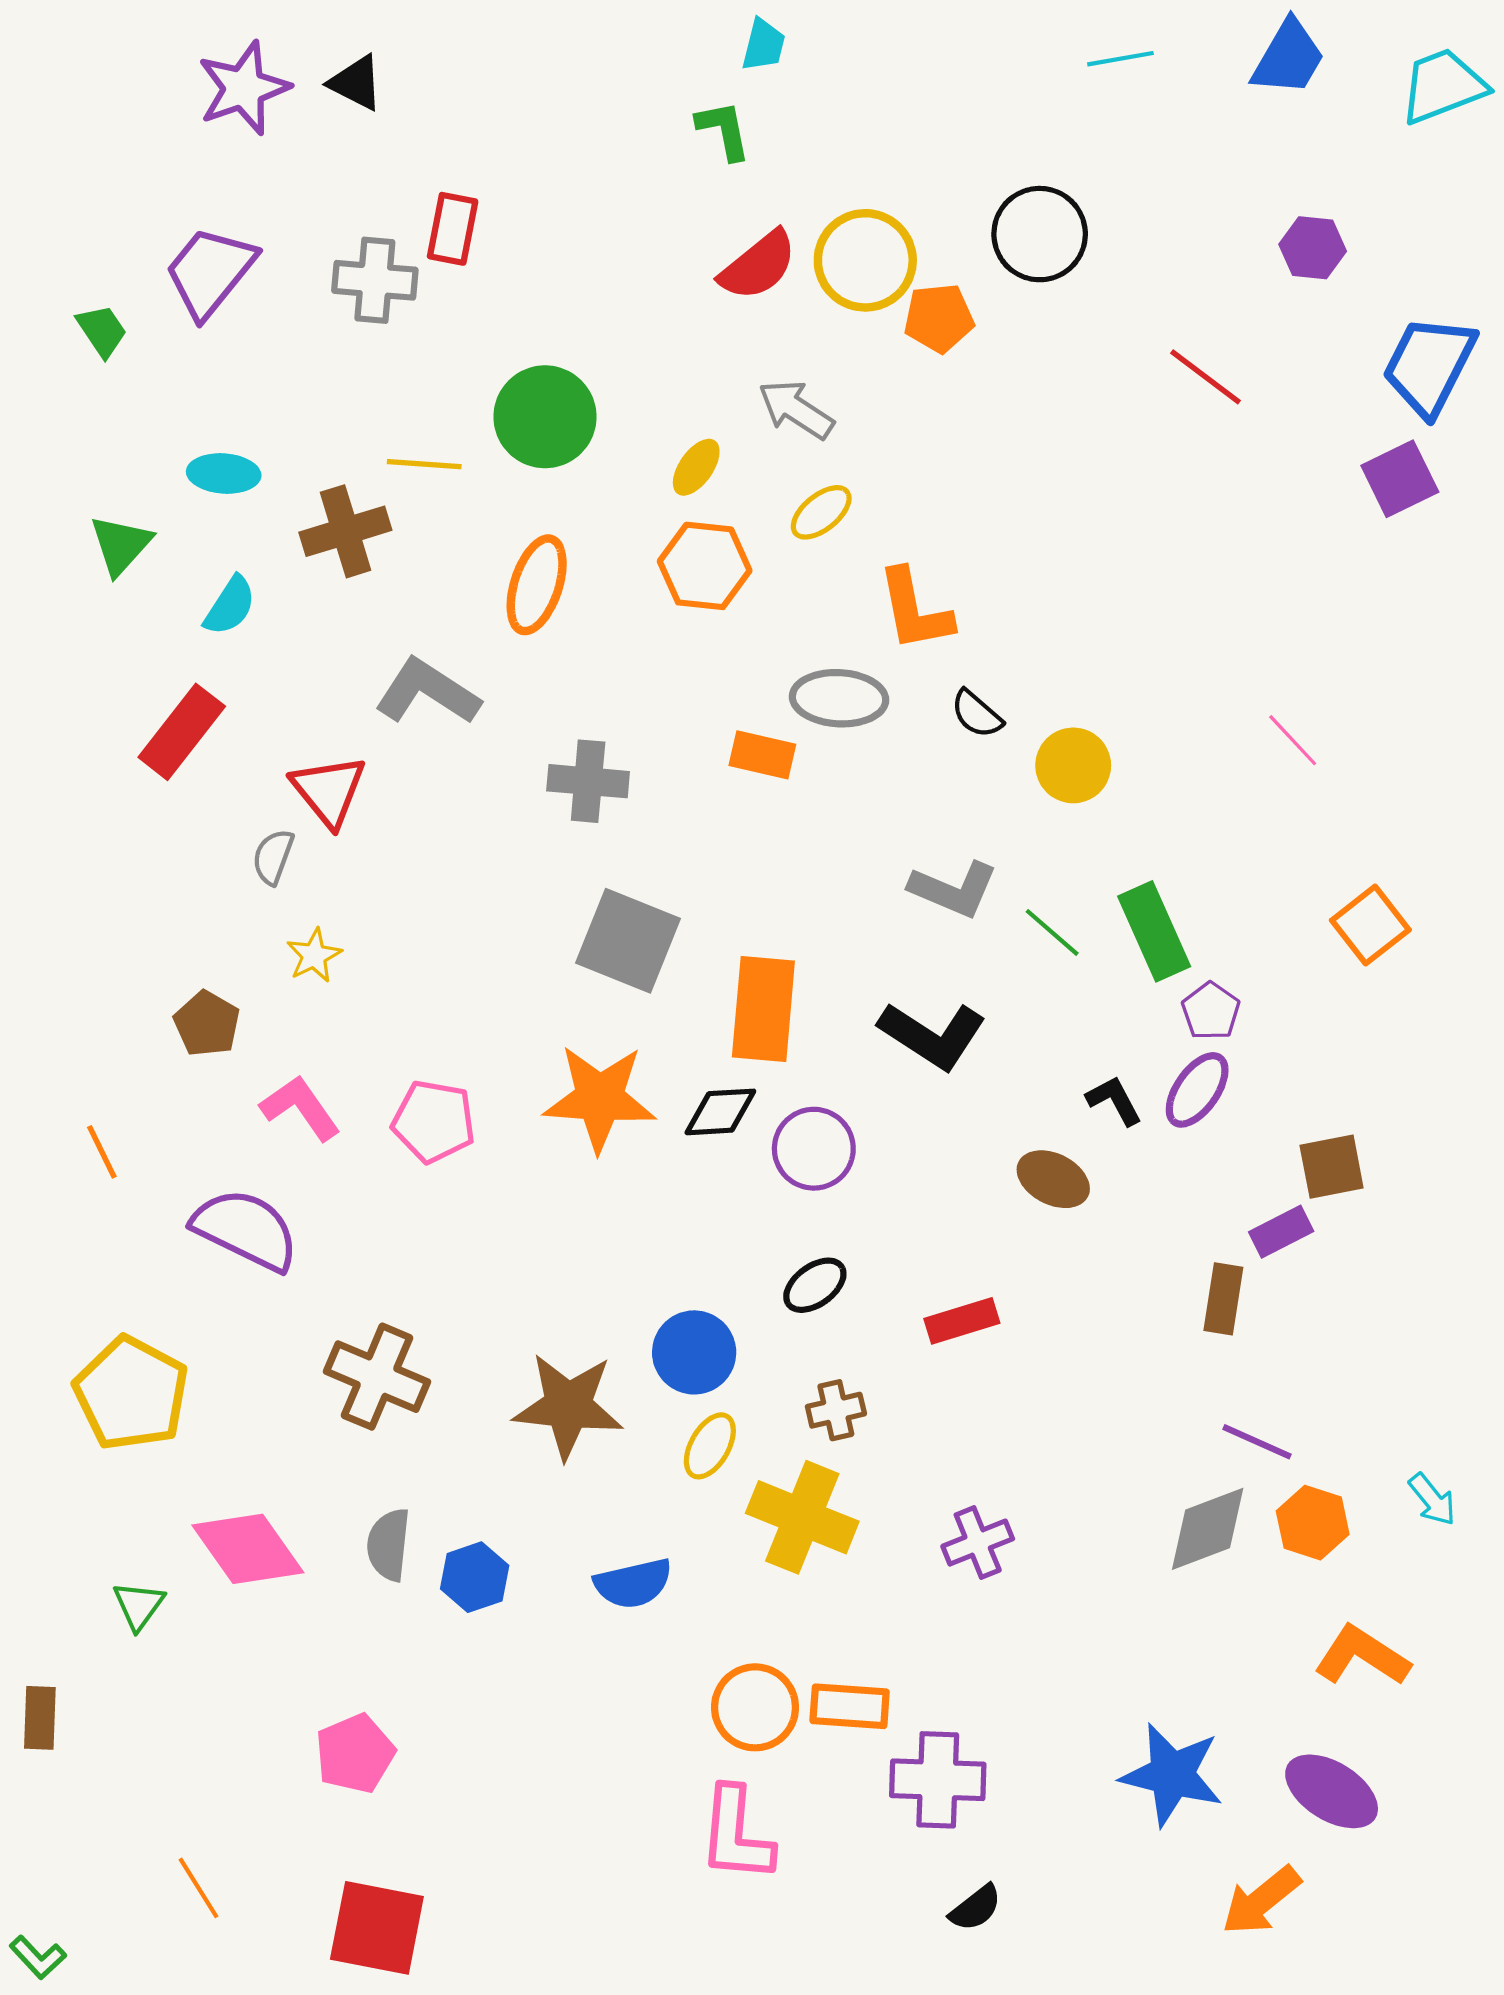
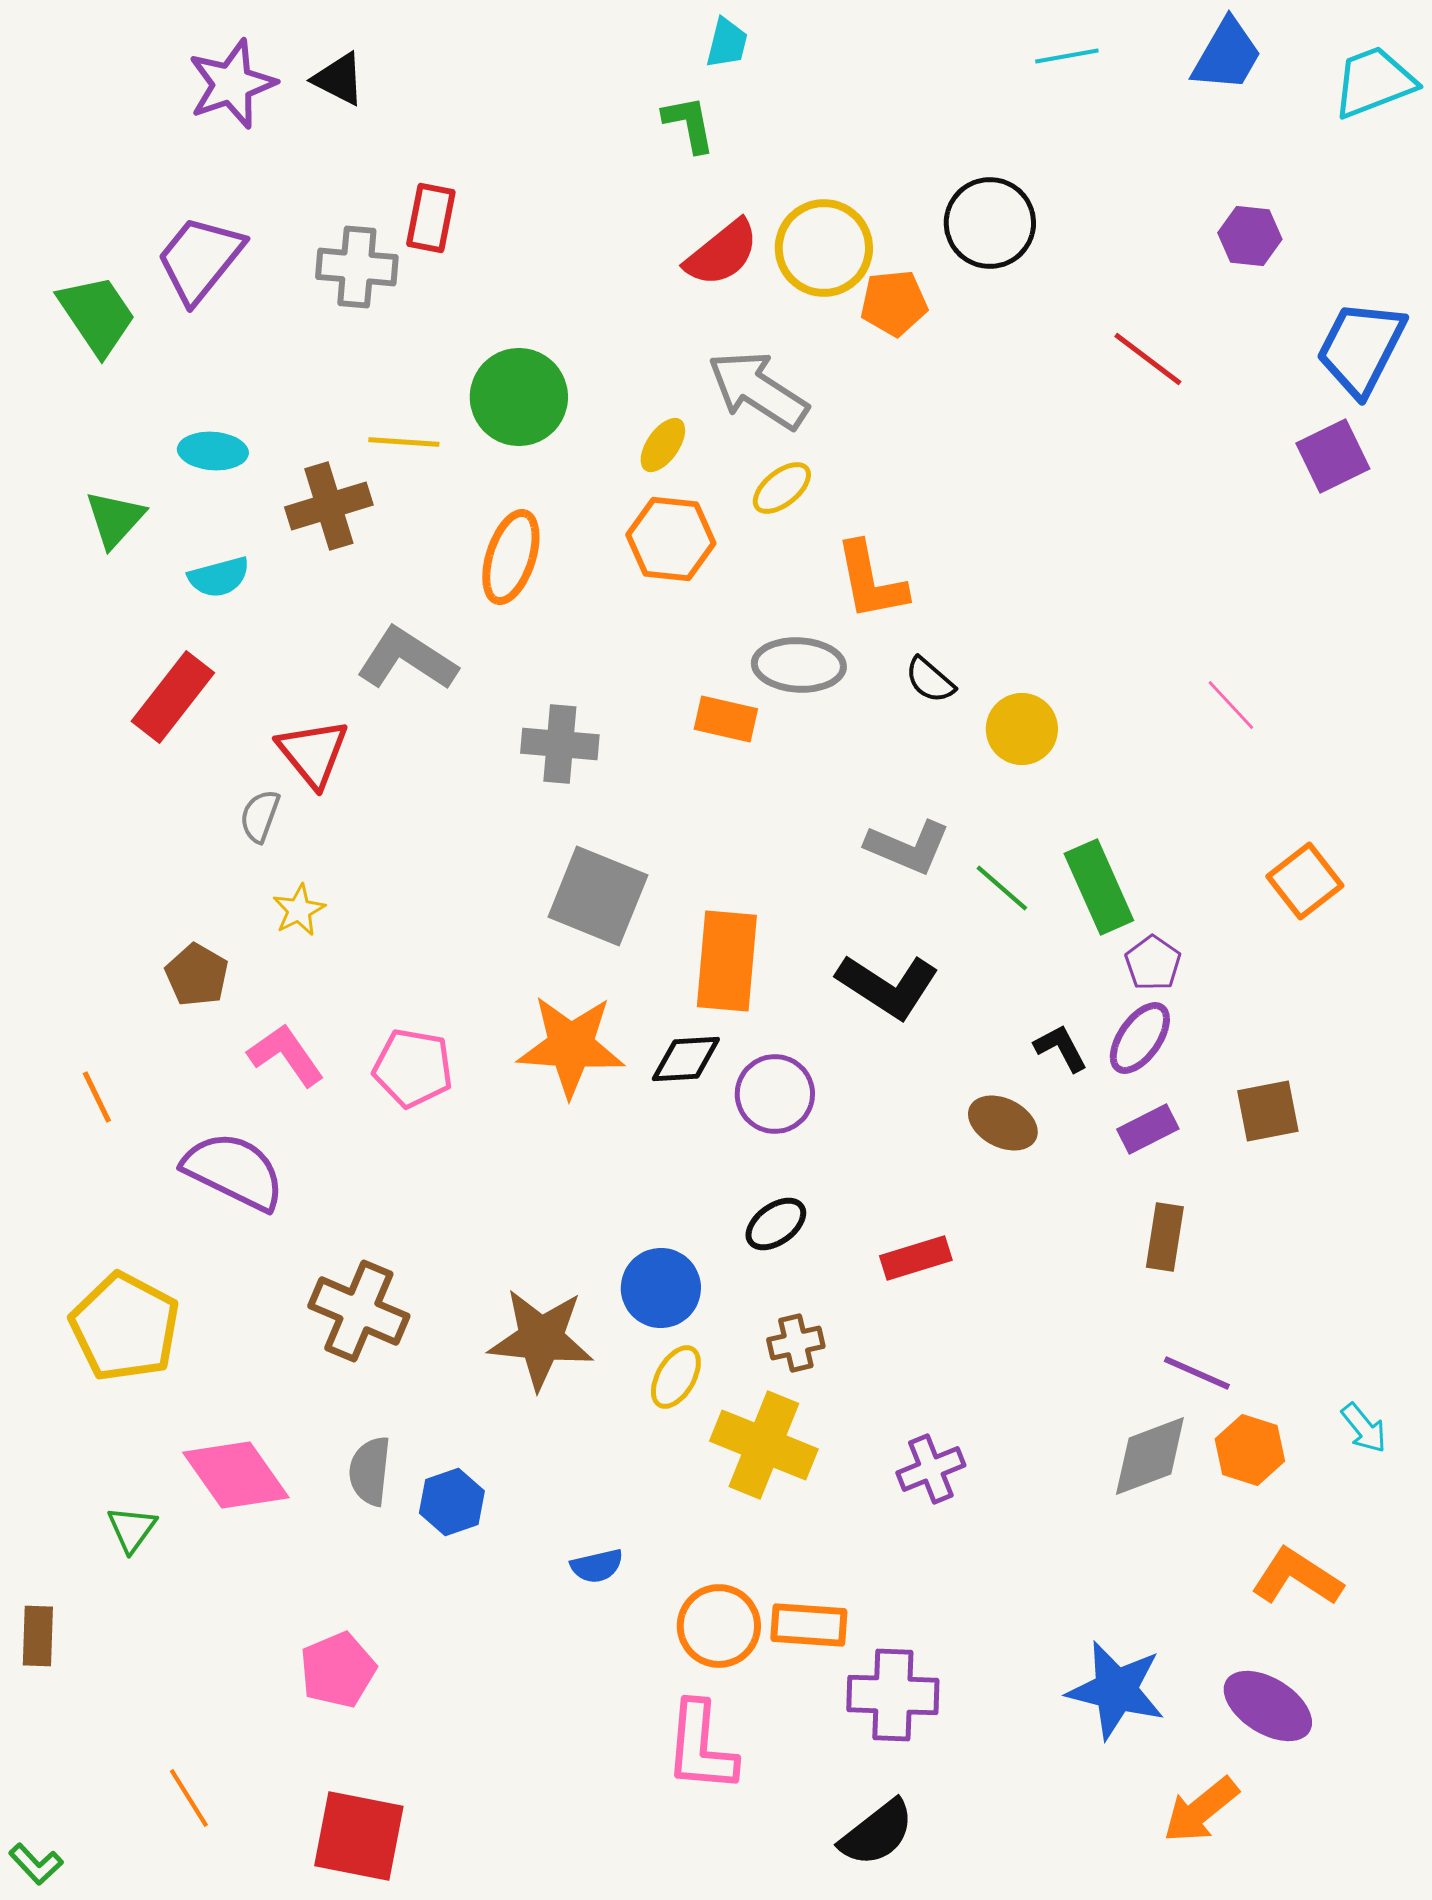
green trapezoid: (102, 331) -> (97, 315), size x1.6
gray arrow: (796, 409) -> (758, 390), size x1.4
cyan semicircle: (230, 606) -> (219, 577), turned 42
purple rectangle: (1281, 1232) -> (1148, 1129), moved
blue semicircle: (633, 1583) -> (597, 1566), moved, size x0.7
black semicircle: (976, 1908) -> (877, 1833), moved, size x1.5

